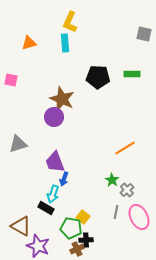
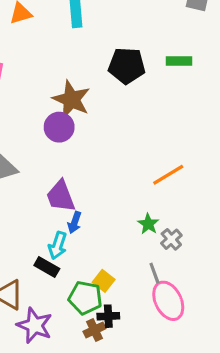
gray line: (116, 212) -> (154, 273), turned -32
pink ellipse: (139, 217) -> (168, 301), moved

